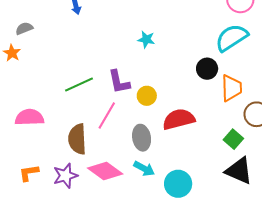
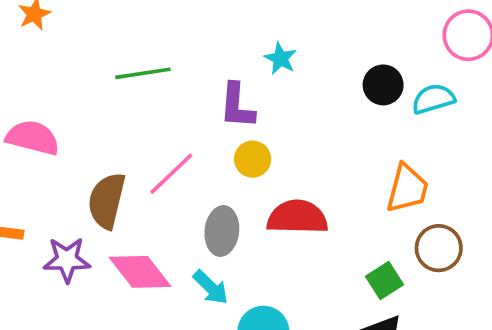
cyan semicircle: (232, 38) -> (433, 99), size x0.7
black circle: (207, 69) -> (383, 85), moved
purple L-shape: (119, 82) -> (237, 106), moved
green line: (79, 84) -> (143, 73), moved

